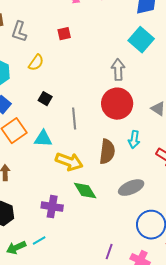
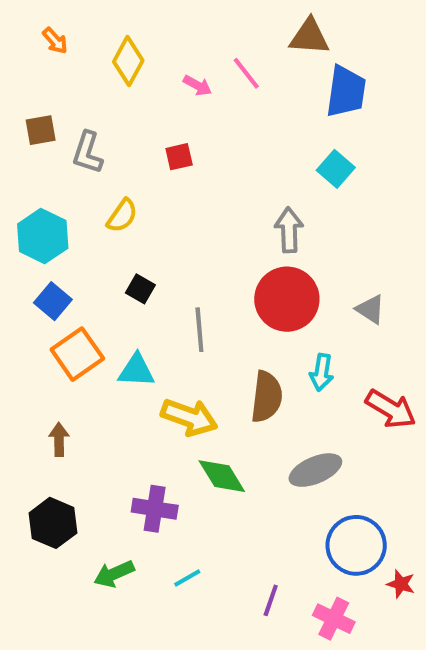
cyan square: (141, 40) -> (336, 169), size x0.7
cyan line: (39, 241) -> (187, 578), moved
green arrow: (16, 248) -> (114, 574), moved

